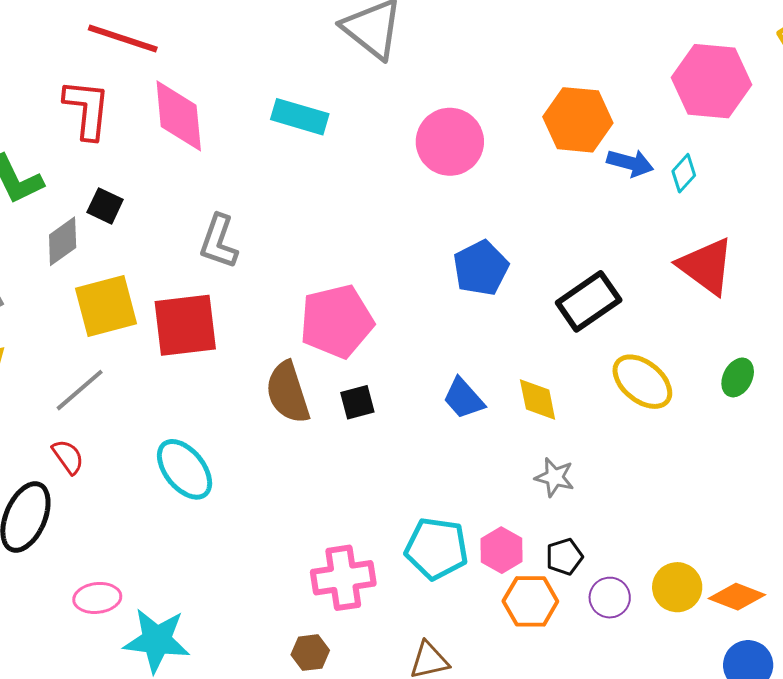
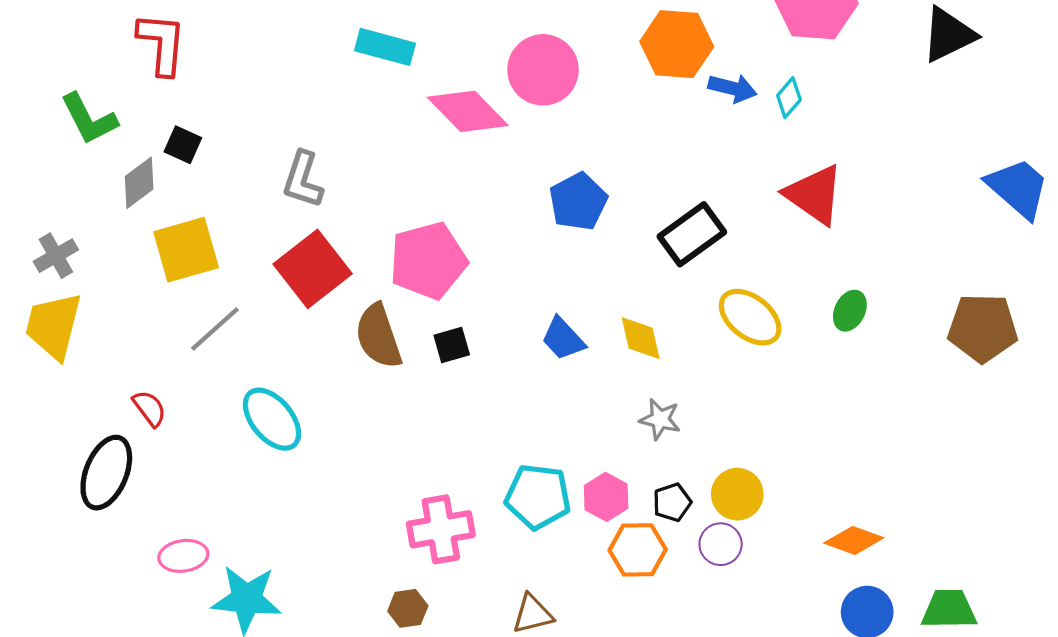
pink diamond: (179, 116) -> (468, 111), moved, turned -38
red square: (185, 325) -> (313, 269), moved, turned -30
gray line: (80, 390) -> (215, 329), moved
yellow circle: (677, 587) -> (737, 494), moved

